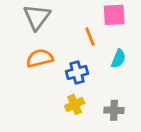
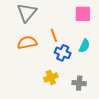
orange line: (90, 37) -> (54, 35), moved
blue cross: (77, 72) -> (63, 53), moved, turned 35

